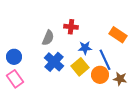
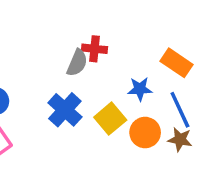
gray semicircle: (48, 38) -> (77, 63), moved
blue star: (85, 48) -> (140, 89), moved
blue line: (105, 60) -> (180, 110), moved

